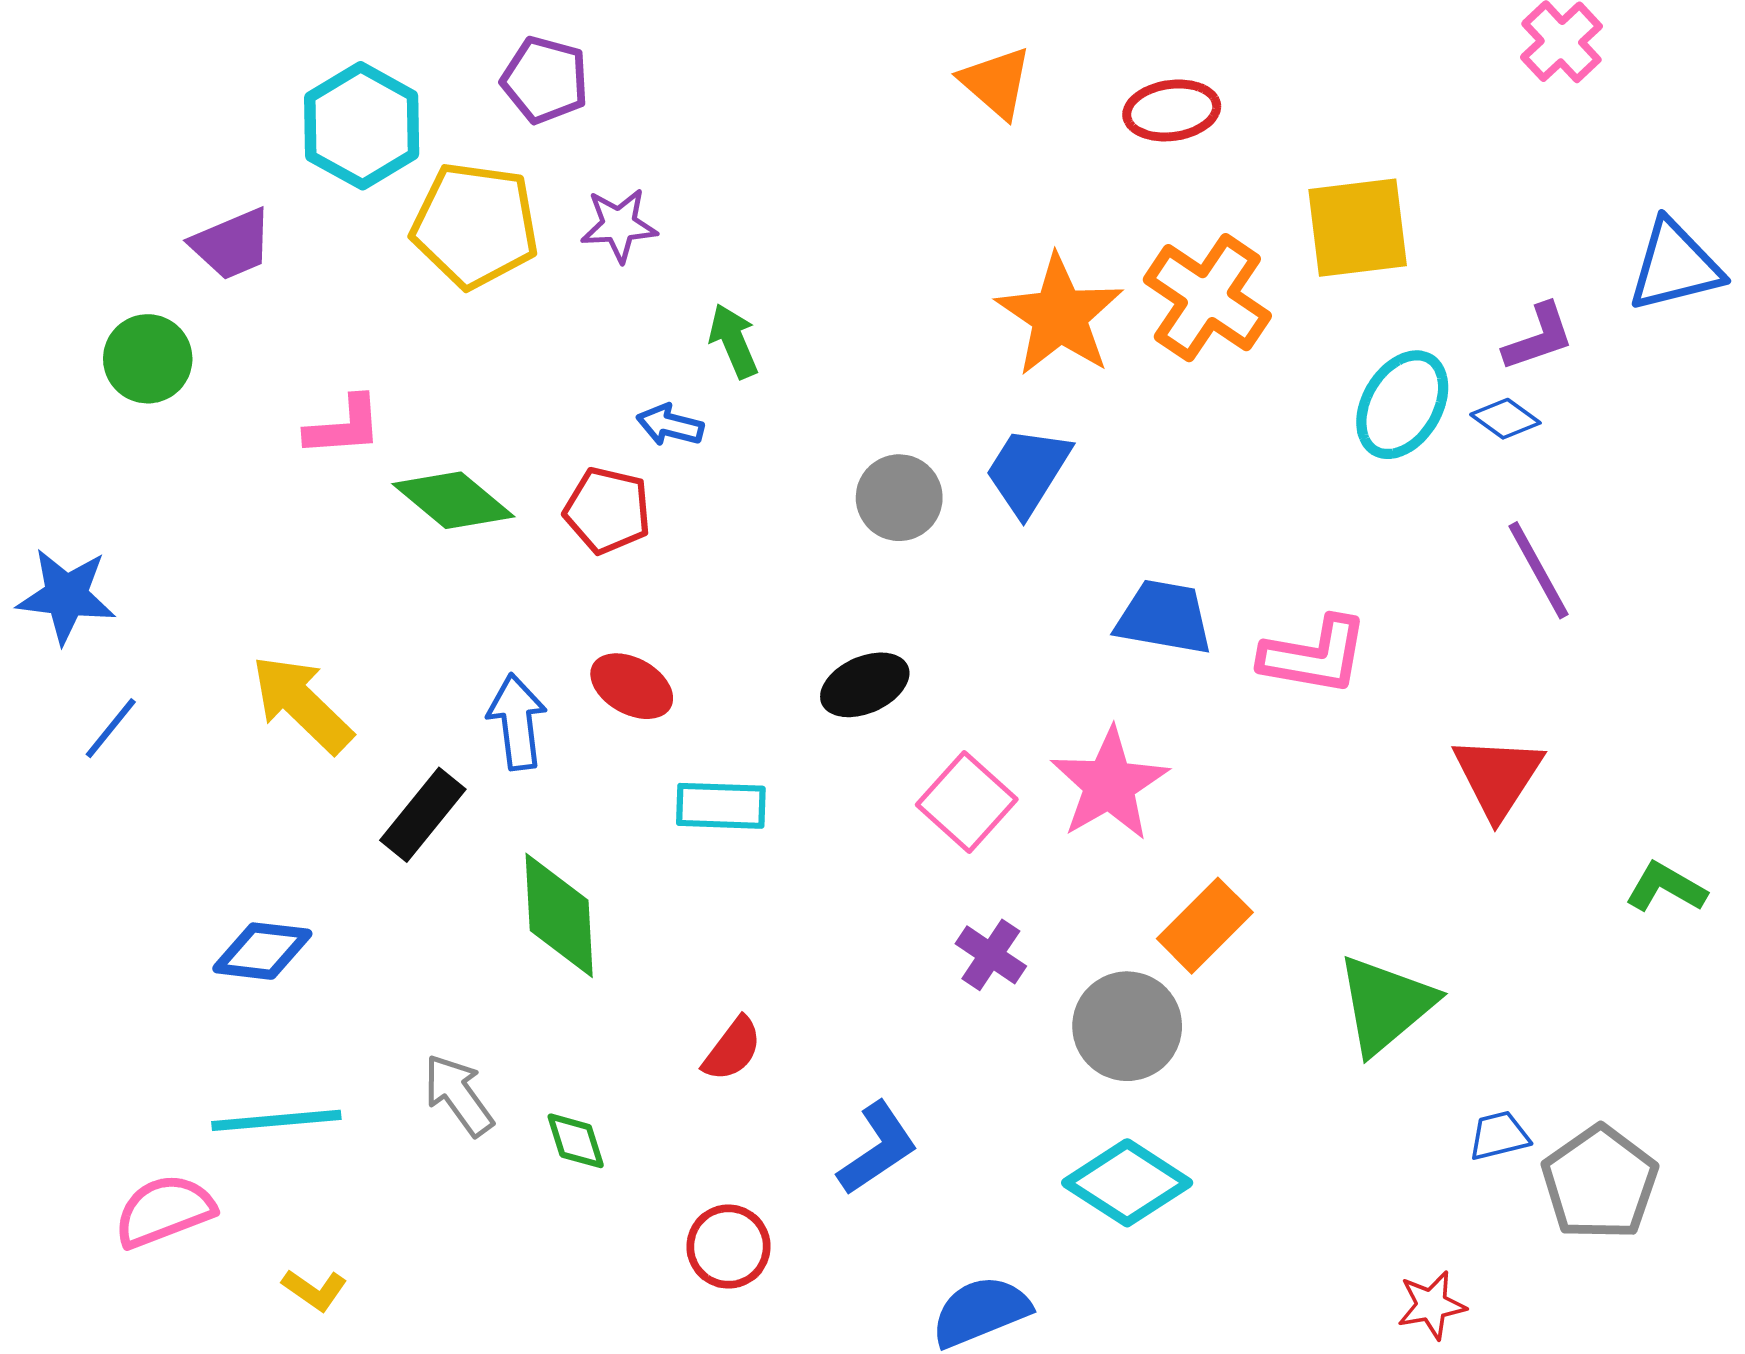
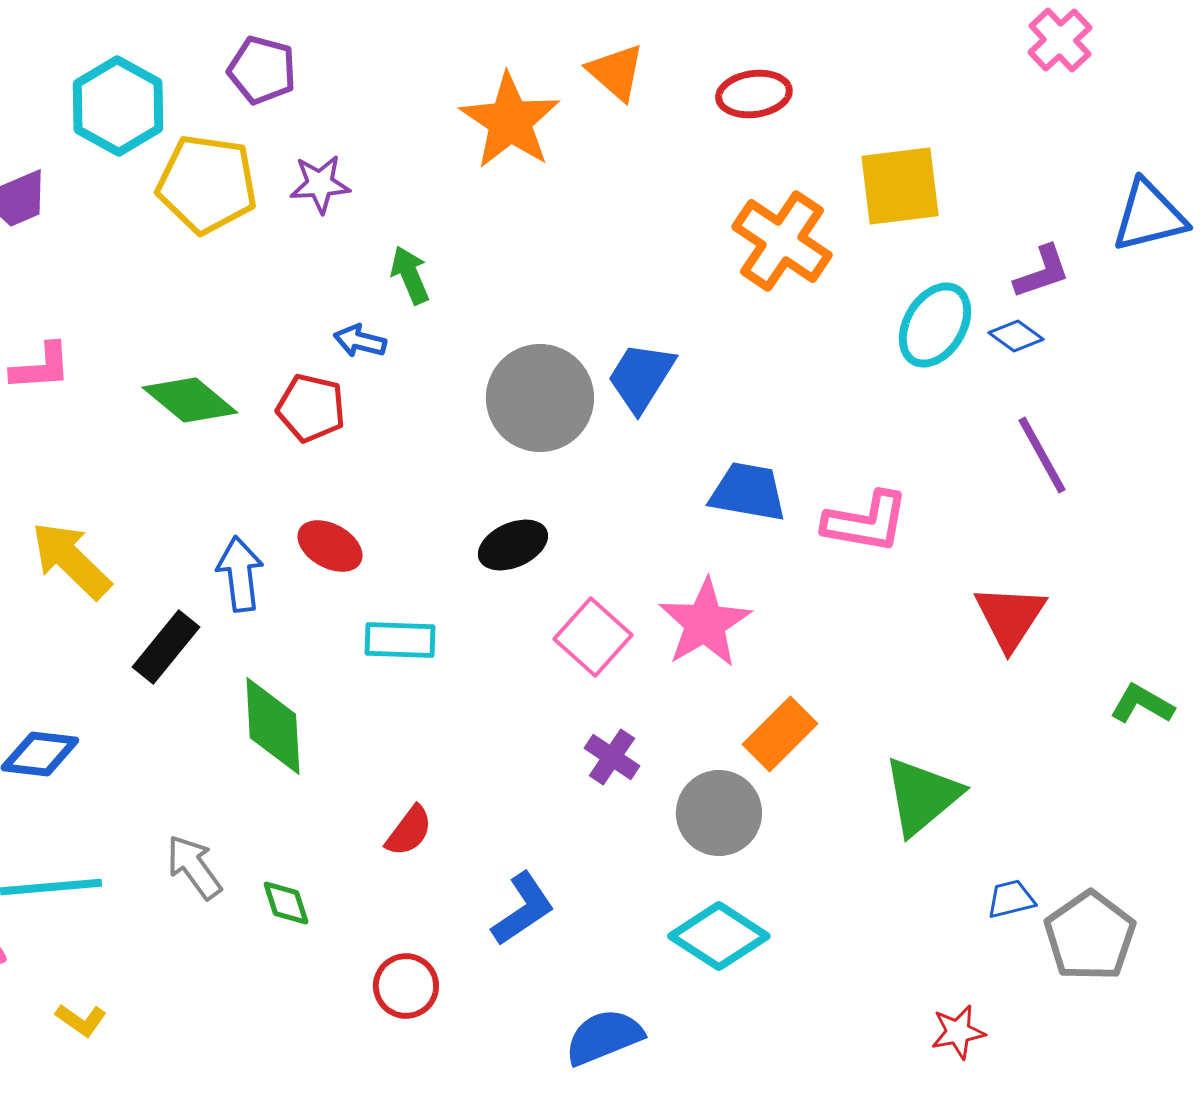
orange star: (1060, 316) -> (510, 121), moved
pink L-shape: (344, 426) -> (41, 367), moved
gray circle: (899, 498) -> (540, 398), size x1.6

